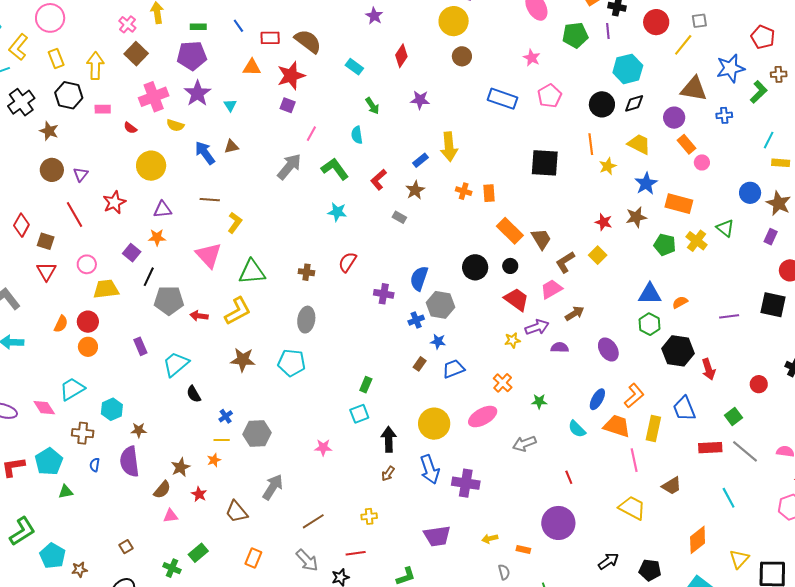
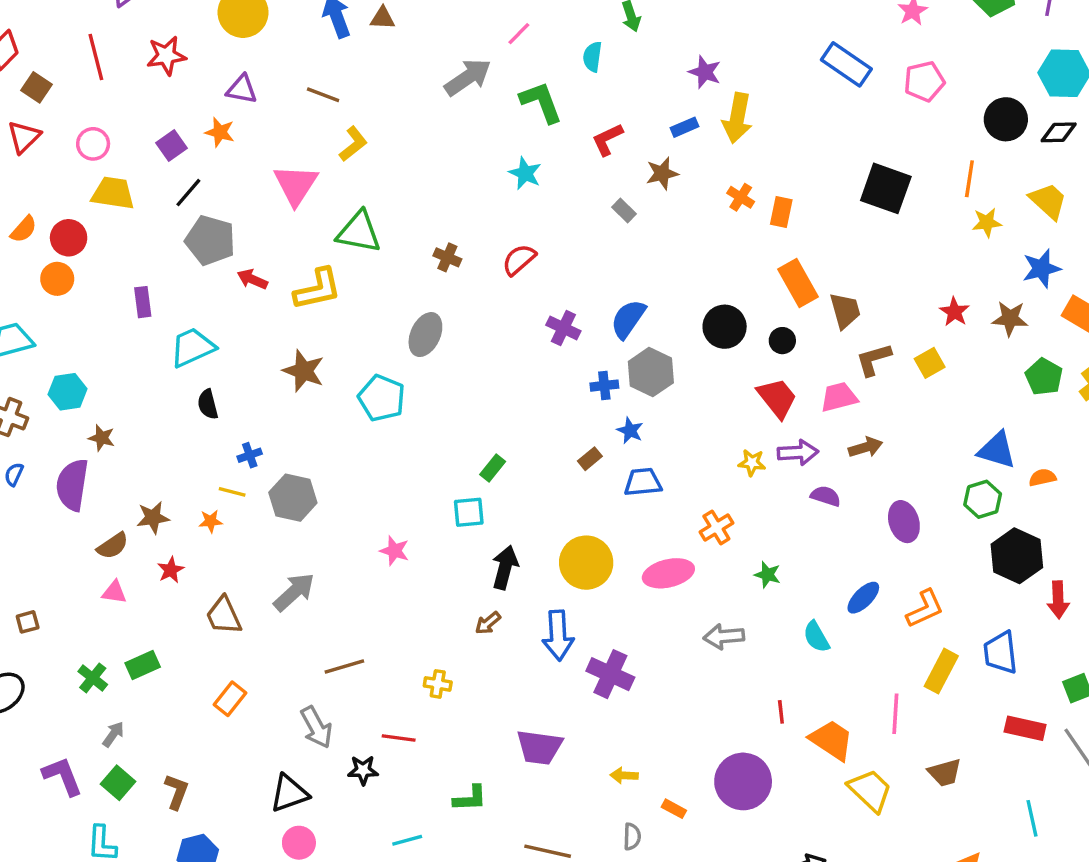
purple star: (420, 100) -> (705, 72), moved
orange trapezoid: (617, 426) -> (832, 740), moved

